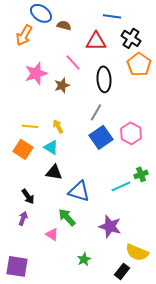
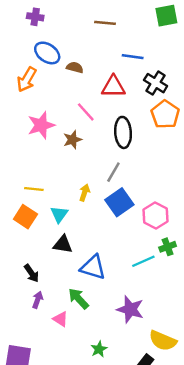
yellow arrow: (58, 126) -> (84, 193), moved, turned 48
pink hexagon: (131, 133) -> (156, 215), moved
cyan triangle: (51, 147) -> (59, 214), turned 35
purple arrow: (23, 218) -> (38, 300), moved

